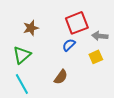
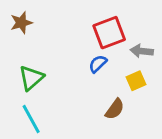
brown star: (31, 28) -> (21, 23), moved
brown semicircle: (61, 77) -> (115, 109), moved

